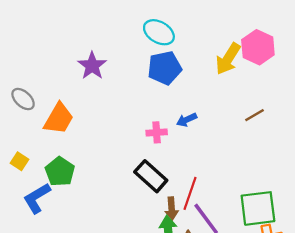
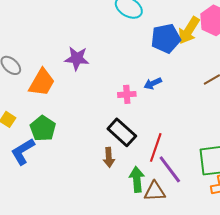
purple star: (92, 66) -> (77, 58), moved, turned -30
blue pentagon: (165, 68) -> (166, 38), moved
brown arrow: (172, 208) -> (109, 157), moved

